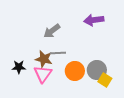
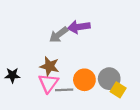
purple arrow: (94, 20) -> (79, 27), moved
gray line: (58, 53) -> (64, 90), moved
black star: (19, 67) -> (12, 75), moved

